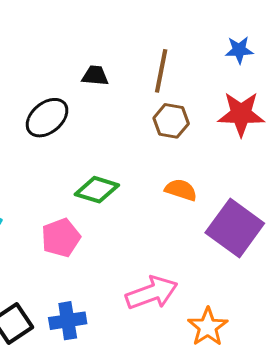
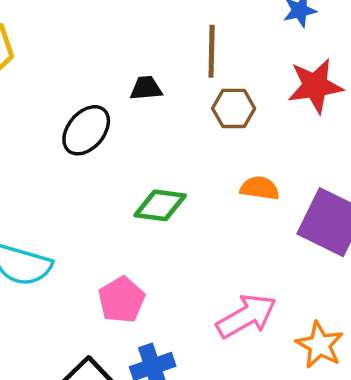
black trapezoid: (95, 76) -> (146, 88), moved
pink pentagon: (61, 238) -> (122, 300), moved

